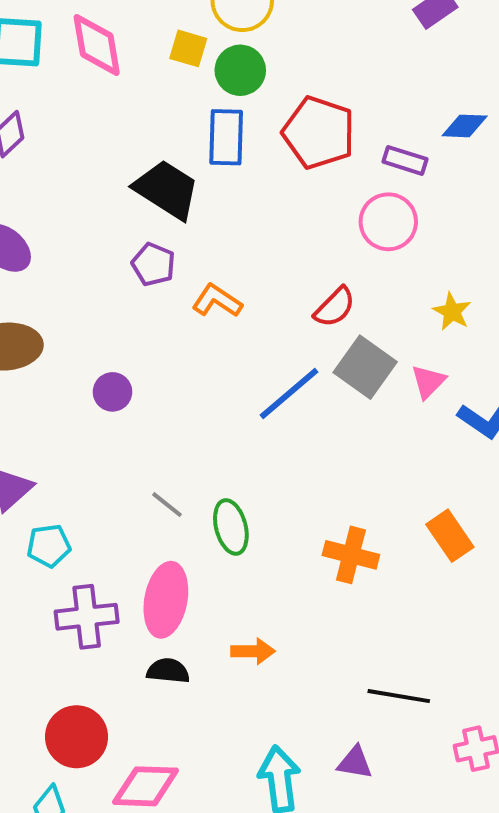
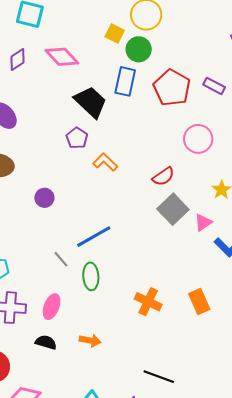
pink diamond: (97, 45) -> (62, 57), moved, turned -44
purple rectangle: (405, 160) -> (214, 86), moved
blue line: (289, 394) -> (94, 237), moved
pink ellipse: (166, 600) -> (52, 307), size x0.7

